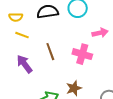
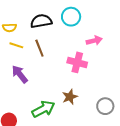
brown line: (50, 52) -> (39, 48), moved

